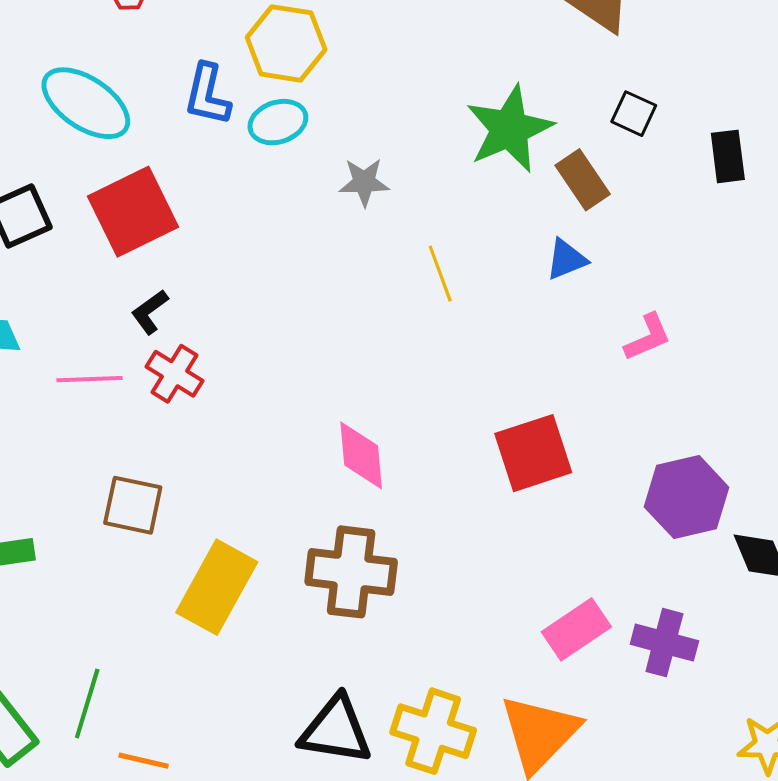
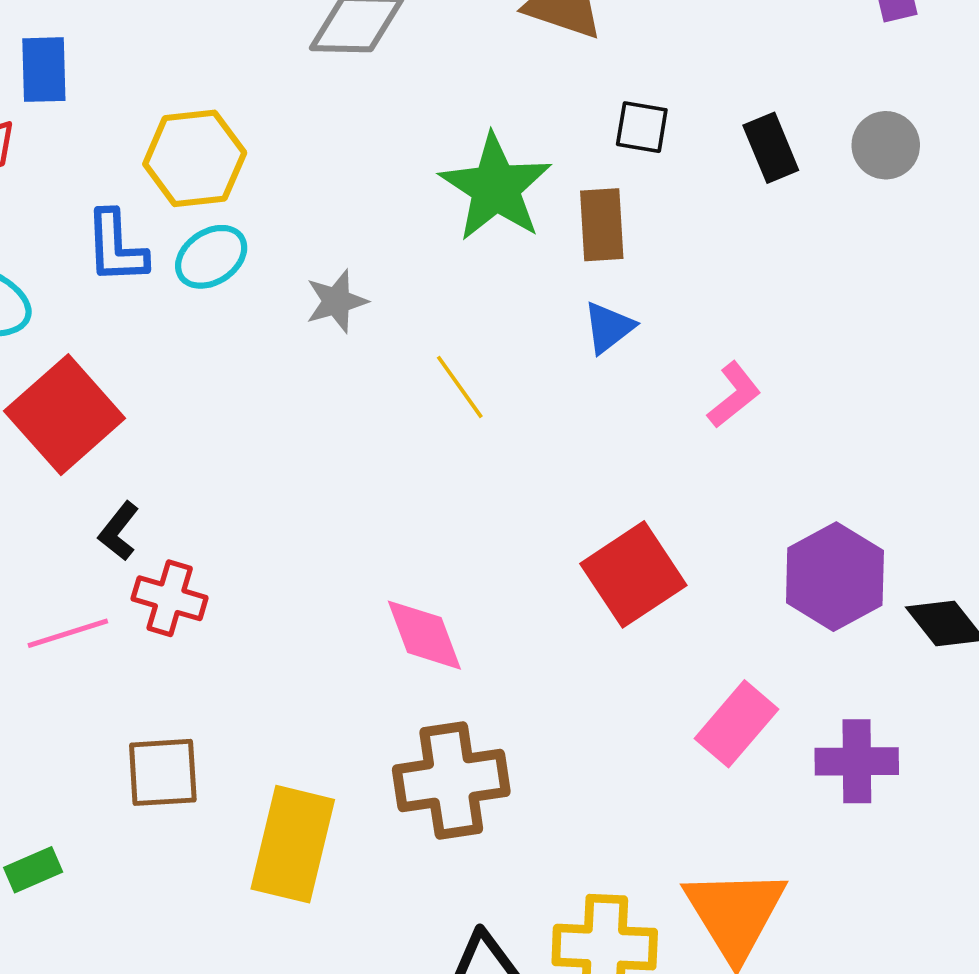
brown rectangle: (583, 180) -> (602, 225), turned 46
pink rectangle: (576, 629) -> (737, 724), moved

